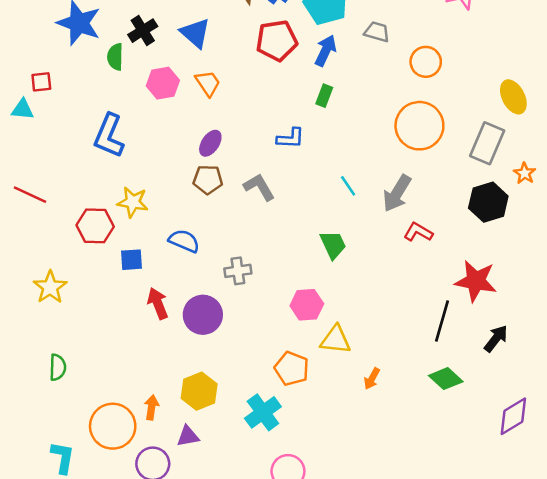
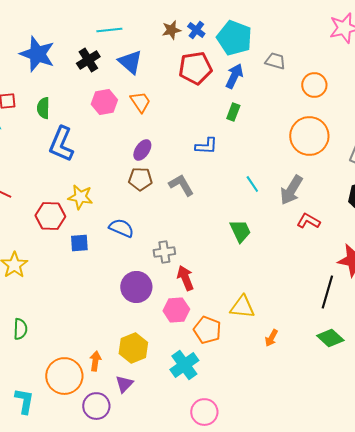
green semicircle: (115, 57) -> (43, 108), moved
red arrow: (158, 303) -> (185, 278), moved
pink hexagon: (307, 305) -> (176, 310), moved
purple triangle: (188, 436) -> (124, 384), turned -36

